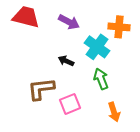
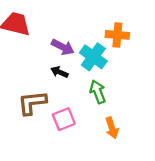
purple arrow: (69, 22) -> (63, 47), moved

